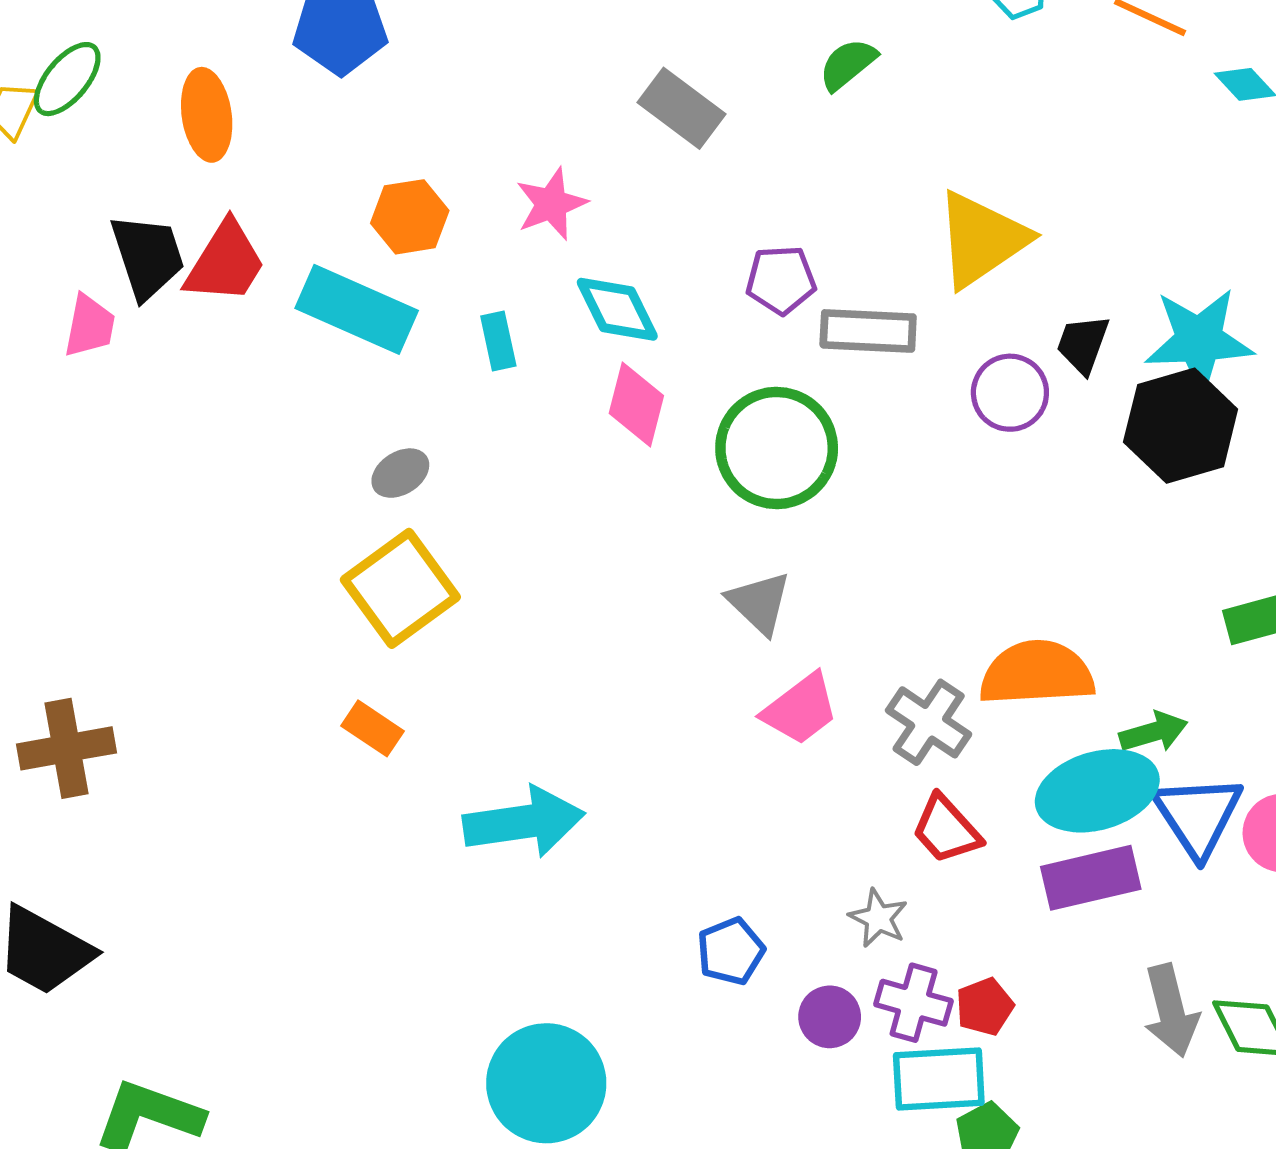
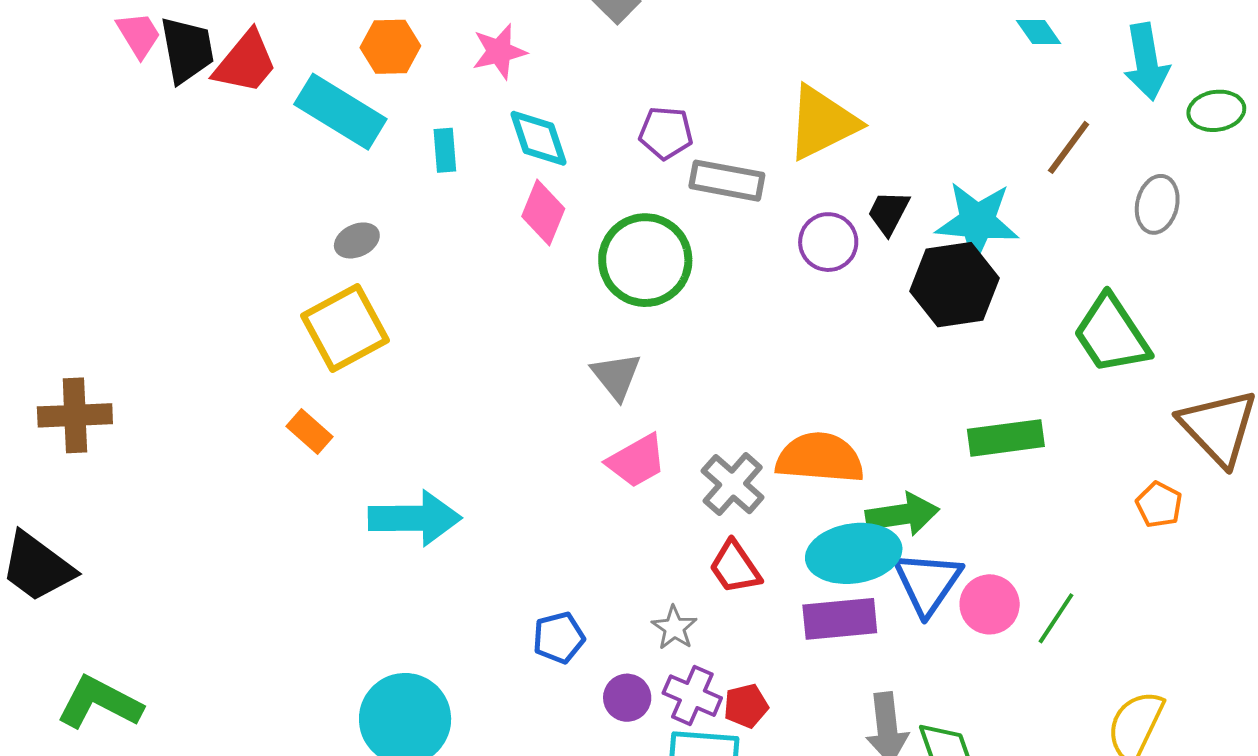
pink trapezoid: (90, 326) -> (139, 35), moved, turned -50
green arrow: (1153, 732) -> (902, 515), size x1.4

